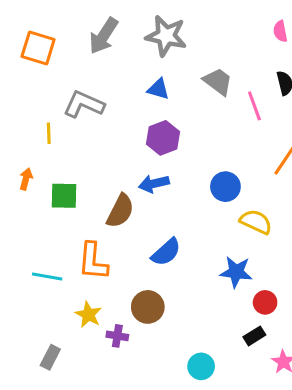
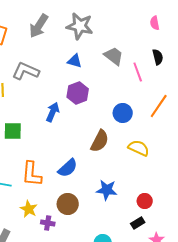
blue arrow: (154, 184) -> (53, 112), moved, turned 126
blue circle: (225, 187) -> (123, 113), moved
brown semicircle: (120, 211) -> (100, 141), moved
blue semicircle: (166, 252) -> (68, 168), moved
blue star: (236, 272) -> (107, 190), moved

